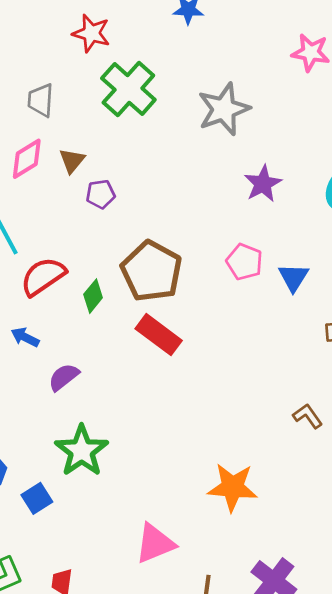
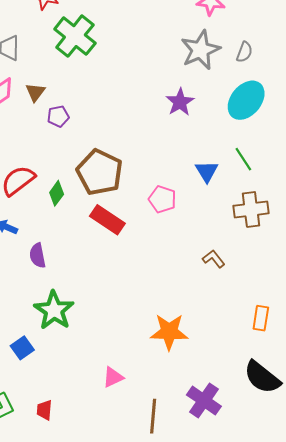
gray star: (224, 109) -> (200, 50), moved
pink pentagon: (244, 262) -> (162, 199), moved
purple semicircle: (64, 377) -> (38, 256), turned -60
brown L-shape: (308, 416) -> (214, 259), moved
pink triangle: (155, 543) -> (113, 377), size x0.7

